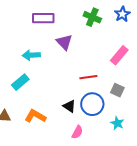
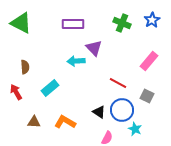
cyan arrow: (31, 55) -> (76, 61), moved
red line: (88, 77) -> (118, 83), turned 36
cyan star: (117, 123) -> (135, 129), moved

